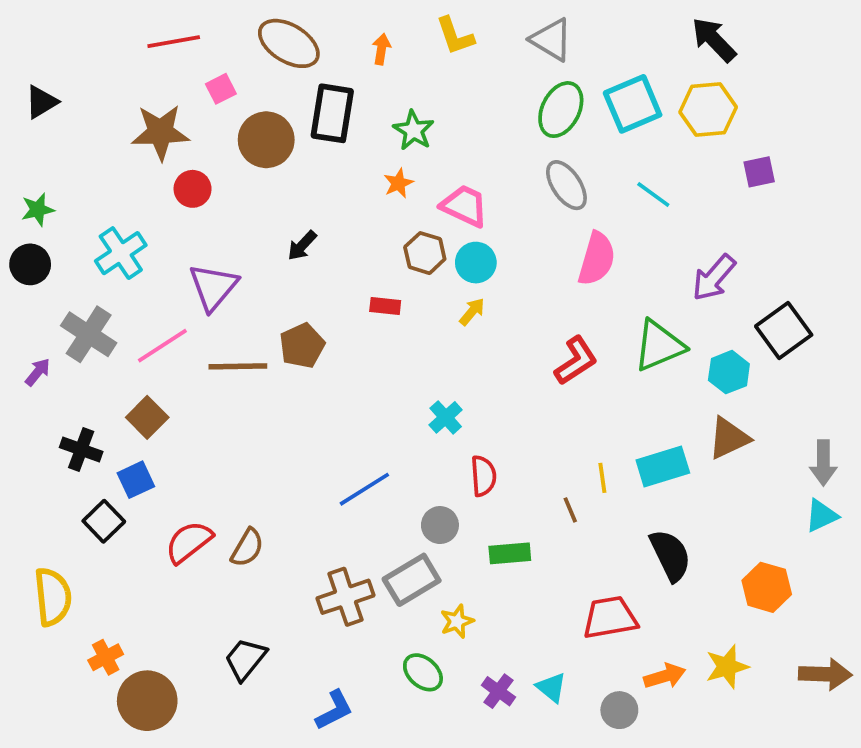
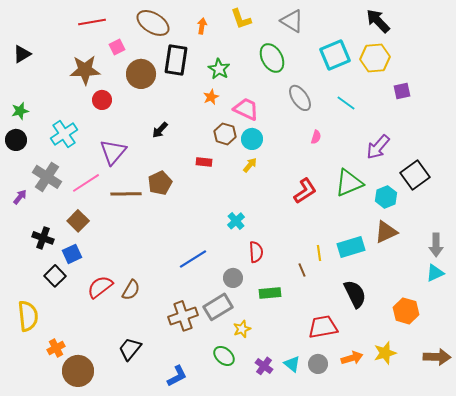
green ellipse: (561, 110) -> (272, 58), moved, turned -56
pink semicircle: (597, 259) -> (316, 137), size x0.5
gray circle: (619, 710) -> (318, 364), moved

